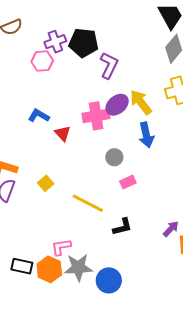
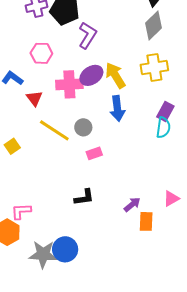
pink hexagon: (42, 61) -> (41, 53), moved
yellow line: (88, 203) -> (54, 130), moved
gray star: (78, 267) -> (43, 254), moved

